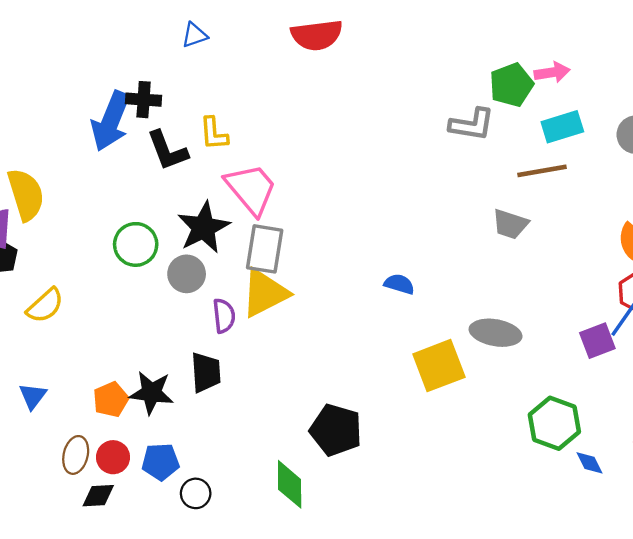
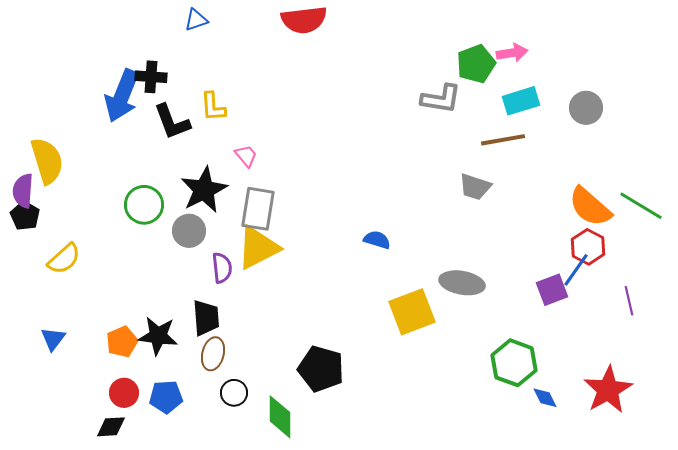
pink trapezoid: (251, 189) -> (246, 156), size x0.5
brown ellipse: (76, 455) -> (213, 354), moved
black circle: (196, 493) -> (234, 393), moved

